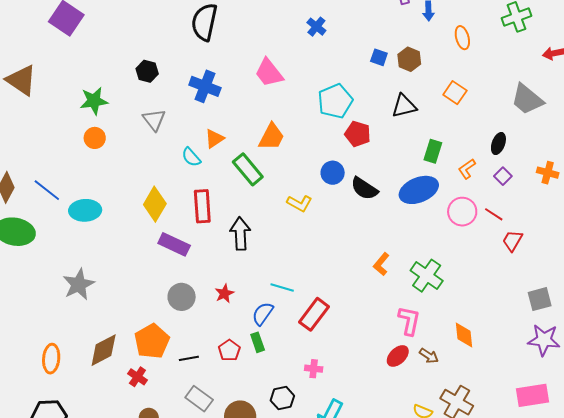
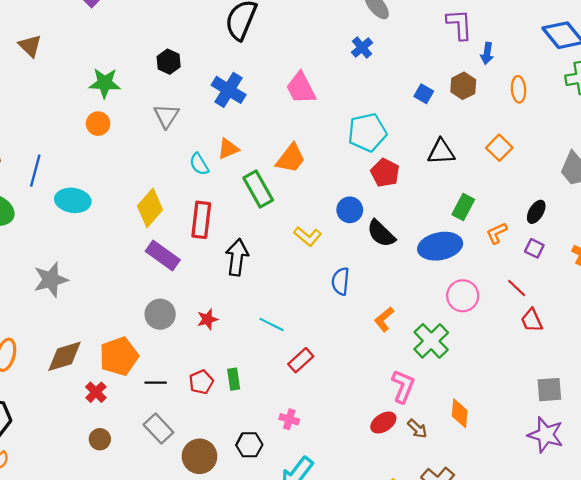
brown hexagon: (409, 59) -> (463, 86), moved
brown triangle: (21, 80) -> (30, 46), size x0.7
purple square: (503, 176) -> (534, 248), turned -30
blue line: (47, 190) -> (35, 171), turned 56
pink circle: (462, 212) -> (463, 296), moved
red trapezoid: (512, 241) -> (532, 320), turned -65
blue semicircle: (263, 314) -> (341, 281), moved, turned -40
red rectangle: (314, 314) -> (301, 360), size x0.7

